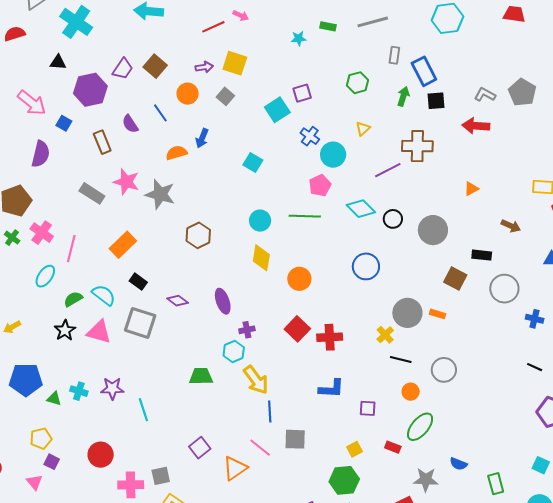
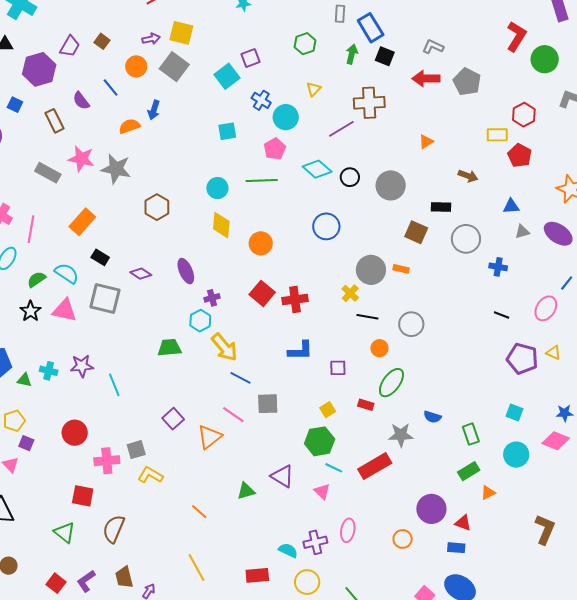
brown square: (155, 66) -> (102, 41), size x0.7
gray pentagon: (522, 92) -> (467, 82), moved
gray square: (225, 96) -> (174, 67), size x1.6
black square: (436, 101) -> (385, 56), turned 30
cyan square: (253, 163) -> (227, 131), moved, turned -36
blue line: (270, 411) -> (241, 378), turned -55

